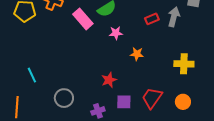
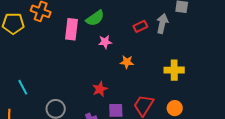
pink rectangle: (83, 19) -> (71, 29), turned 50

